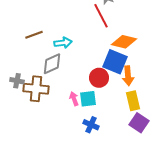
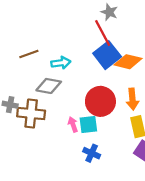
blue square: (115, 62) -> (107, 55), moved, turned 30
gray diamond: (52, 64) -> (49, 86), turned 35
red circle: (99, 78) -> (100, 101), size x1.4

